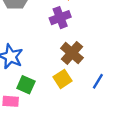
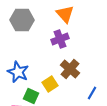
yellow square: (62, 79) -> (50, 84), moved

